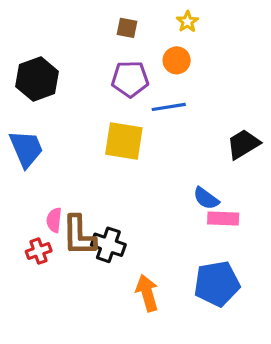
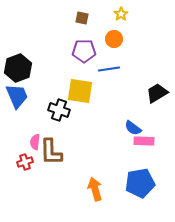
black hexagon: (37, 79) -> (18, 68), moved
black cross: (108, 245) -> (59, 110), moved

